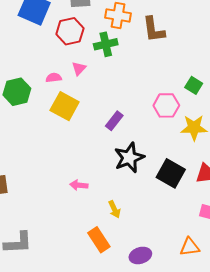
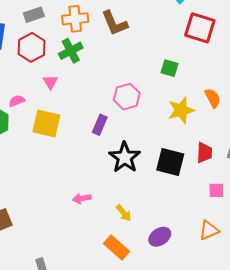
pink semicircle: (54, 78) -> (17, 101), moved
pink hexagon: (166, 105) -> (127, 97), moved
purple ellipse: (140, 255) -> (160, 237), moved

